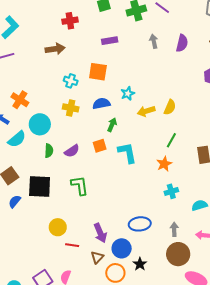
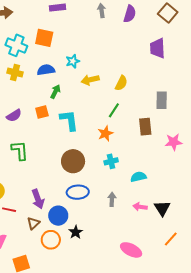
cyan cross: (71, 81) -> (16, 45), size x1.5
yellow semicircle: (170, 107) -> (121, 83), moved
brown circle: (178, 254) -> (73, 161), moved

